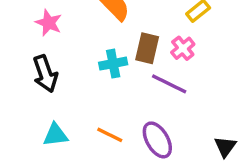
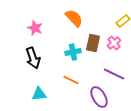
purple line: (169, 84) -> (114, 74), moved
orange line: (110, 135) -> (71, 80), moved

